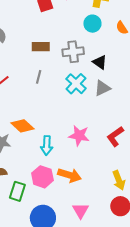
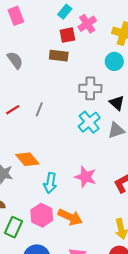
brown rectangle: (41, 47) -> (59, 56), moved
gray line: (39, 77) -> (39, 109), moved

